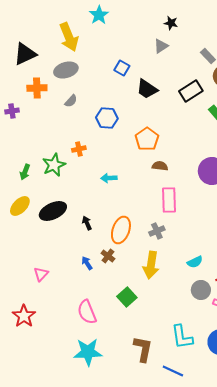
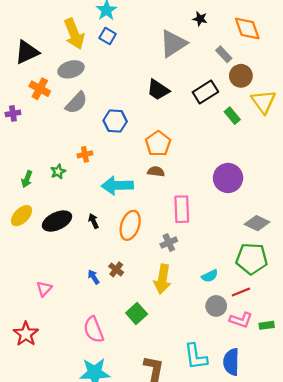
black star: (171, 23) -> (200, 19), moved
gray triangle: (161, 46) -> (173, 44), size x1.8
blue square: (122, 68) -> (108, 36), moved
orange cross: (37, 88) -> (40, 89), turned 30
gray semicircle: (71, 101) -> (76, 103), size x1.6
green star: (54, 165) -> (58, 172), size x0.6
brown semicircle: (160, 166) -> (156, 172), moved
cyan arrow: (109, 178) -> (117, 186), size x1.8
black arrow: (87, 223) -> (94, 221), moved
orange ellipse: (121, 230) -> (130, 225), moved

